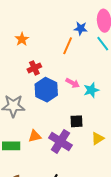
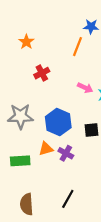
blue hexagon: (46, 90) -> (58, 122), moved
purple cross: (60, 141) -> (66, 153), moved, size x0.6

